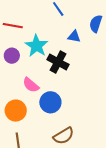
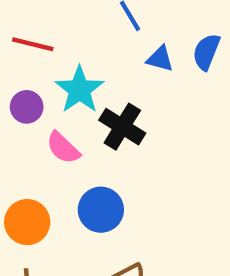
blue triangle: (74, 36) -> (160, 59), moved
pink semicircle: (31, 85) -> (63, 148), moved

